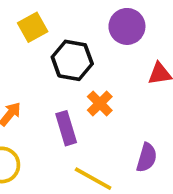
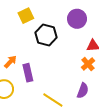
orange cross: (100, 103) -> (88, 64), moved
purple rectangle: (66, 128) -> (28, 73), moved

